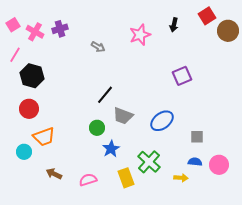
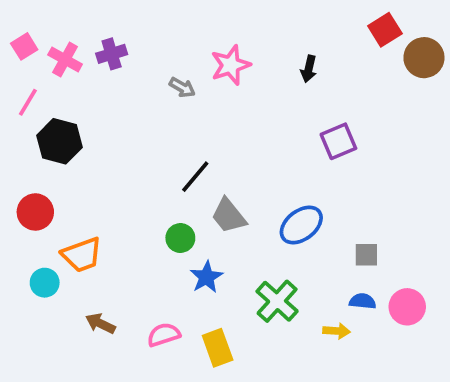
black arrow: (174, 25) -> (309, 69), moved
pink star: (140, 35) -> (231, 65), moved
red circle: (29, 109) -> (35, 212), moved
gray trapezoid: (123, 116) -> (229, 216), turned 30
yellow rectangle: (126, 178) -> (218, 348), moved

